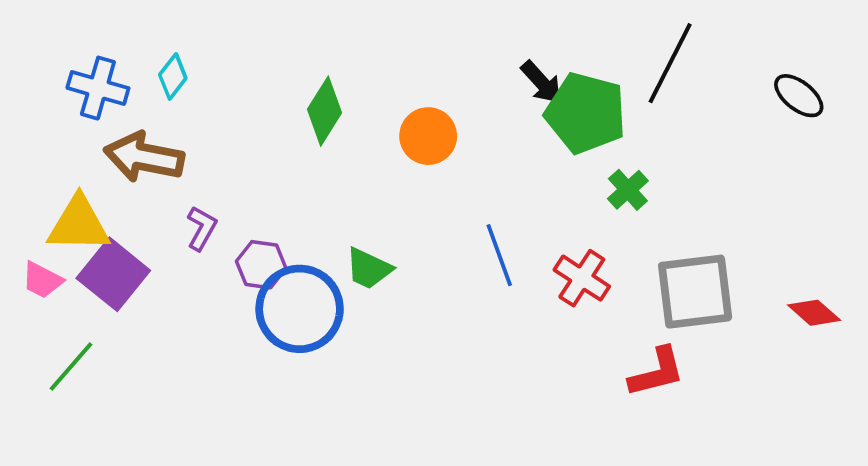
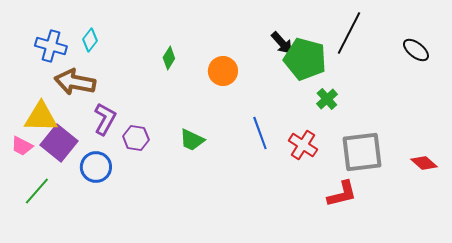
green diamond: (324, 111) -> (169, 58), size x0.7
purple L-shape: (202, 228) -> (105, 119), size x1.4
blue circle: (300, 309) -> (96, 167), moved, size x0.7

